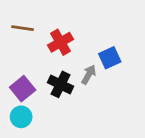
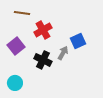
brown line: (23, 28) -> (22, 13), moved
purple square: (23, 89) -> (16, 46), moved

